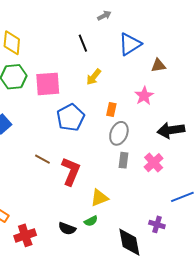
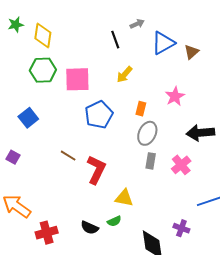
gray arrow: (104, 16) -> (137, 24), moved
brown triangle: (158, 65) -> (191, 52), moved, turned -35
yellow triangle: (99, 198) -> (124, 198), turned 30

